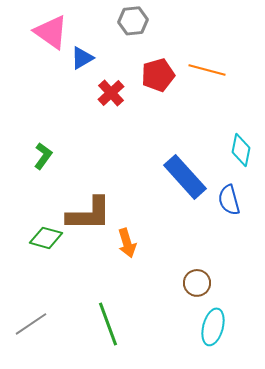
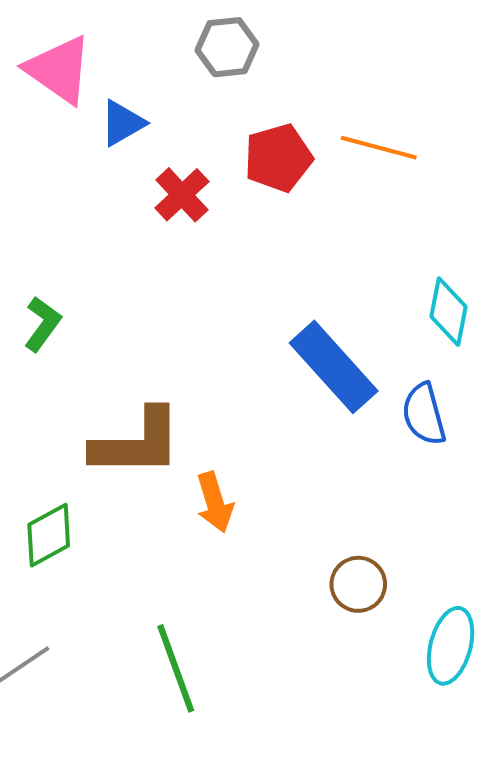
green diamond: (46, 238) -> (49, 535), moved, turned -44
cyan ellipse: (213, 327) -> (451, 646), moved

